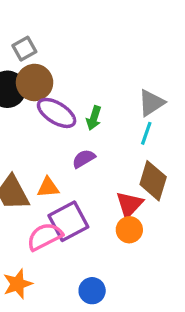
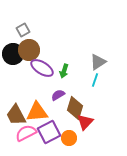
brown diamond: (153, 181) -> (75, 108), moved
orange triangle: (48, 187) -> (37, 112), size x1.6
orange circle: (129, 230) -> (69, 138), moved
pink semicircle: (45, 237) -> (26, 133), moved

